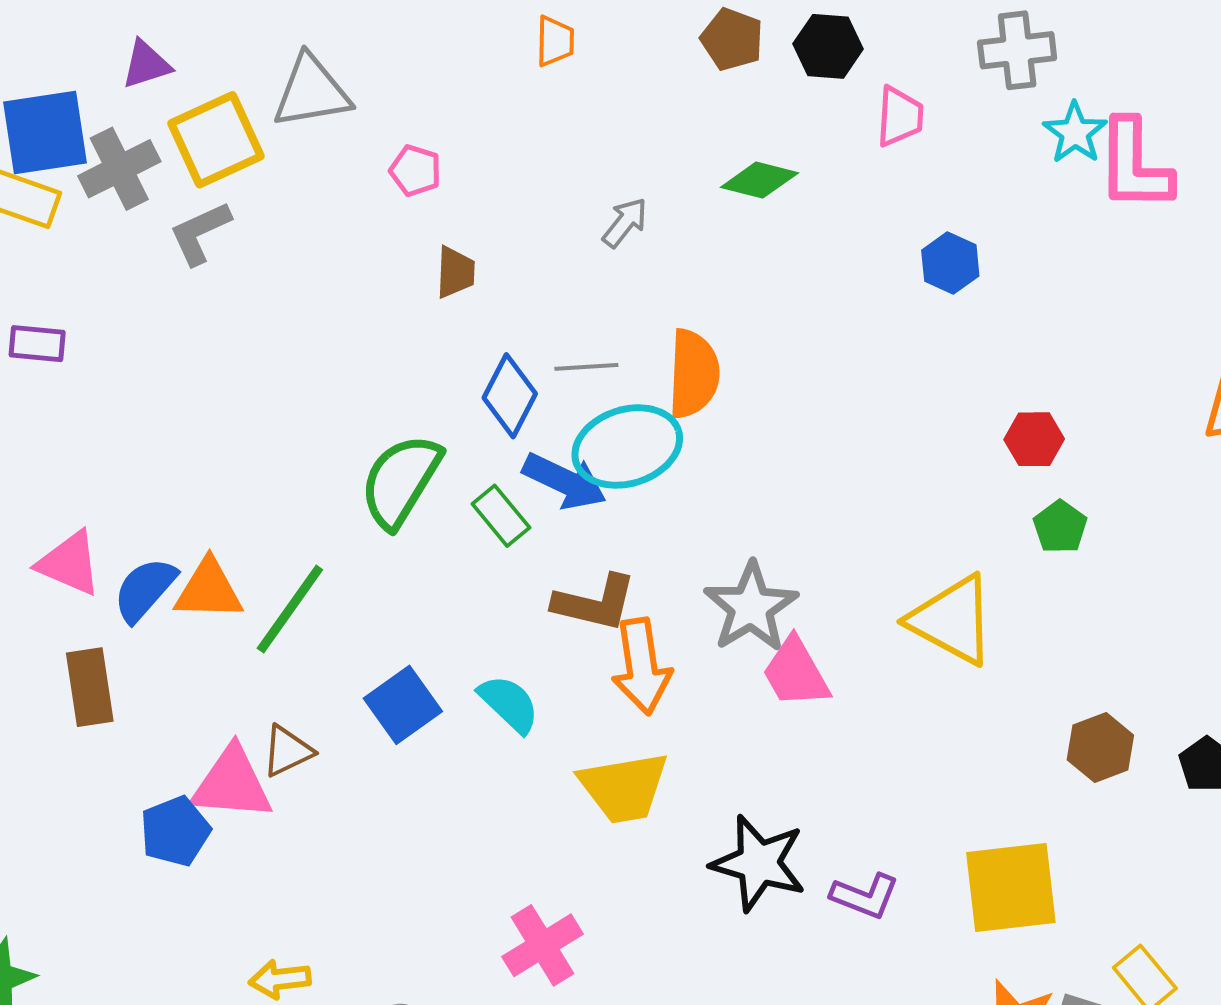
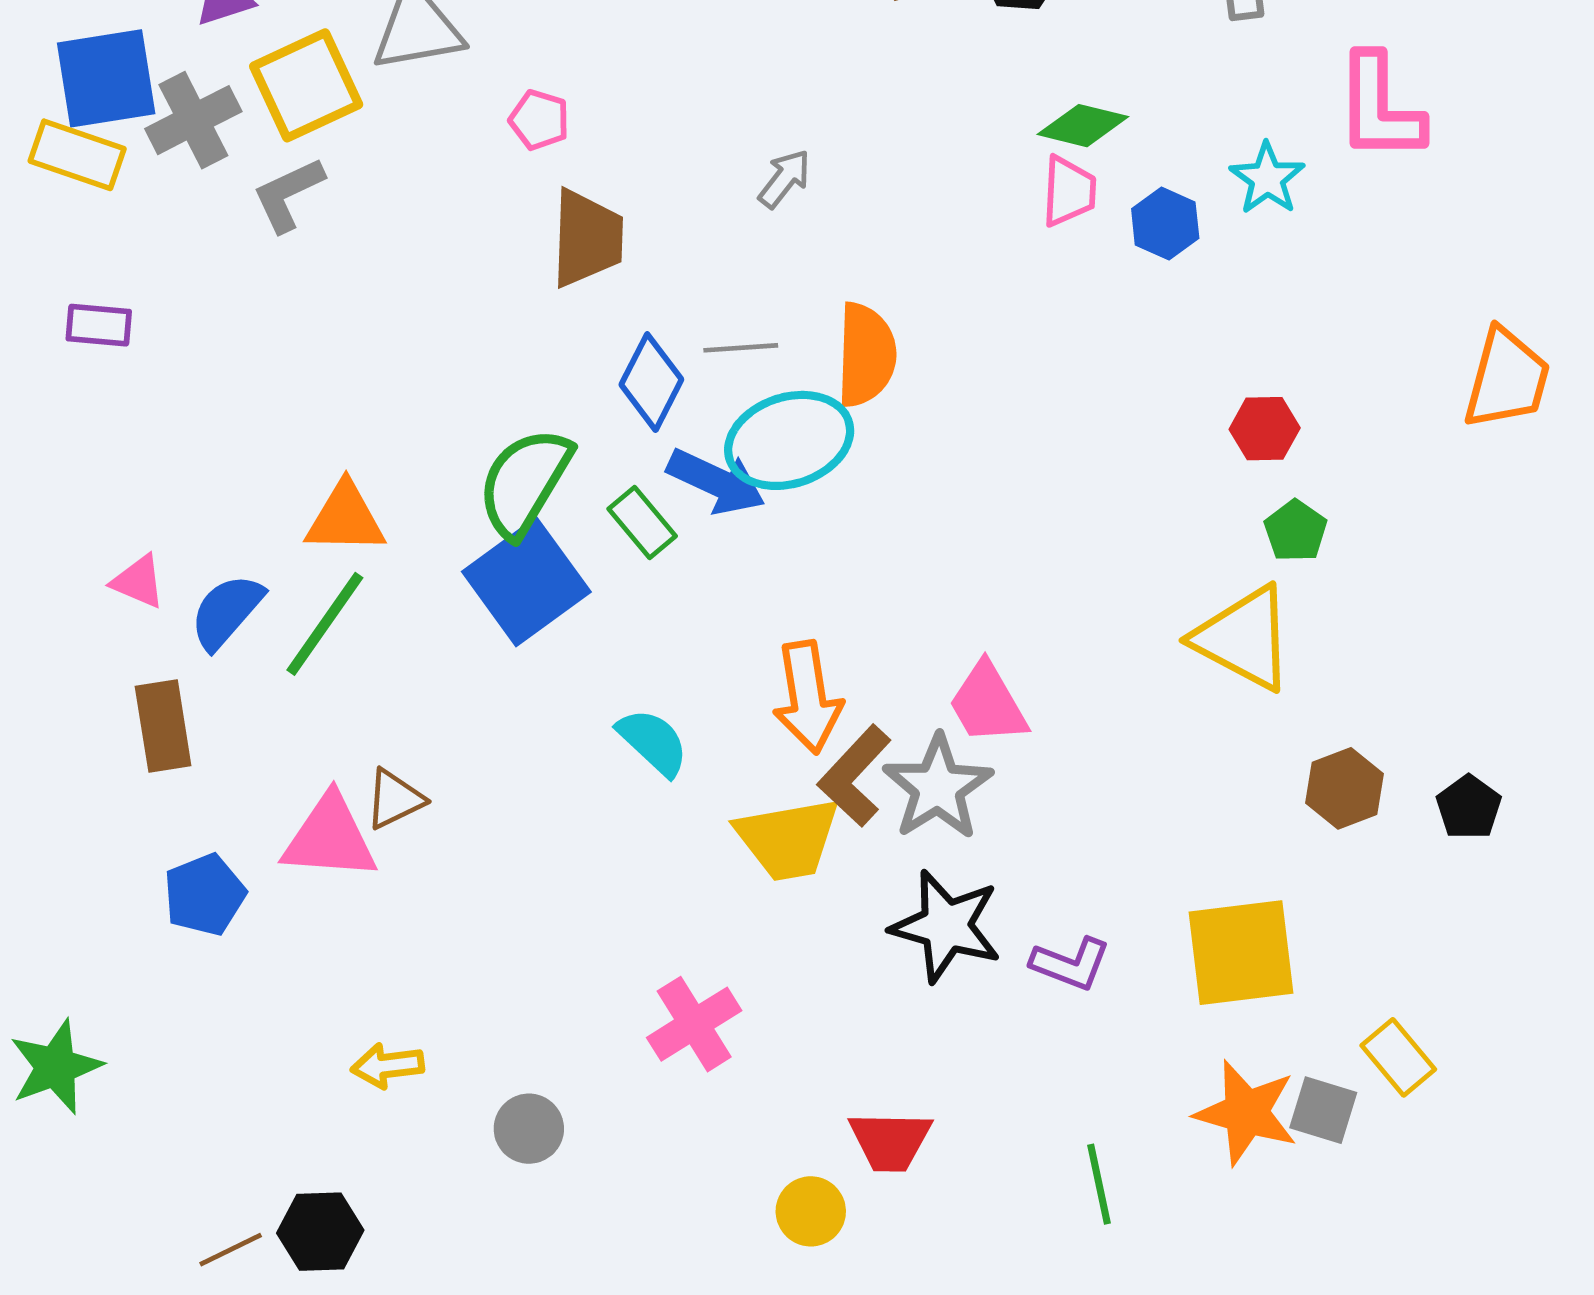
pink trapezoid: (900, 117) -> (1069, 191), moved
cyan star: (1075, 133) -> (1267, 178), moved
green diamond: (759, 180) -> (1083, 126), moved
brown trapezoid: (455, 272) -> (587, 238), size x1.6
pink triangle: (69, 563) -> (138, 582), size x0.7
orange triangle: (209, 590) -> (345, 518), moved
brown L-shape: (595, 603) -> (855, 776), moved, turned 120
gray star: (751, 607) -> (938, 787), moved
green line: (290, 609) -> (325, 624), moved
yellow triangle: (952, 620) -> (1244, 638), moved
blue square: (403, 705) -> (526, 582), moved, size x1.4
blue pentagon: (175, 831) -> (205, 895), moved

